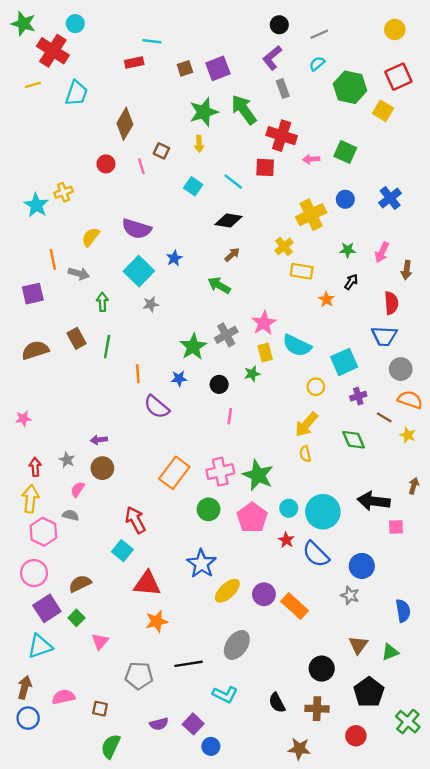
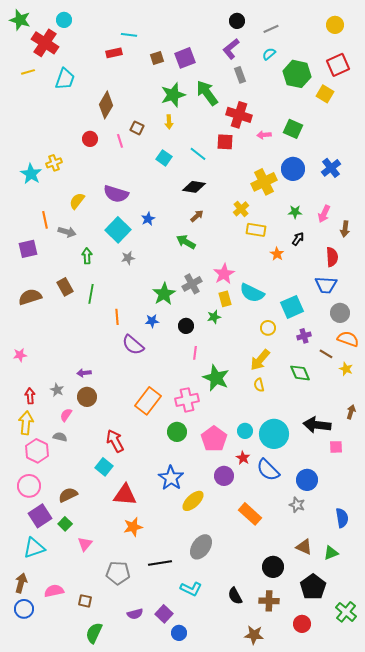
blue circle: (345, 199) -> (293, 169), size x1.5
green star: (258, 475) -> (216, 378), moved
purple circle: (264, 594) -> (224, 476), moved
brown triangle: (358, 645) -> (304, 547), turned -42

